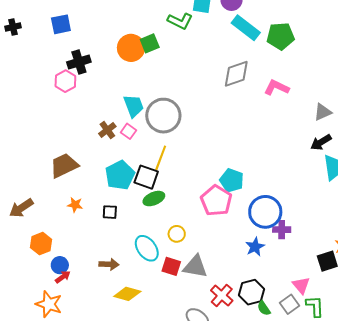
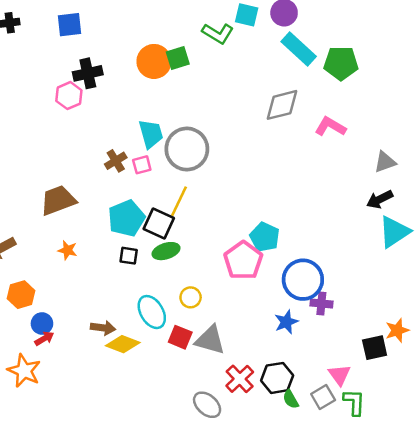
pink square: (129, 131) -> (142, 165), turned 35
black square: (110, 212) -> (129, 256), moved
yellow diamond: (127, 294) -> (123, 344), moved

